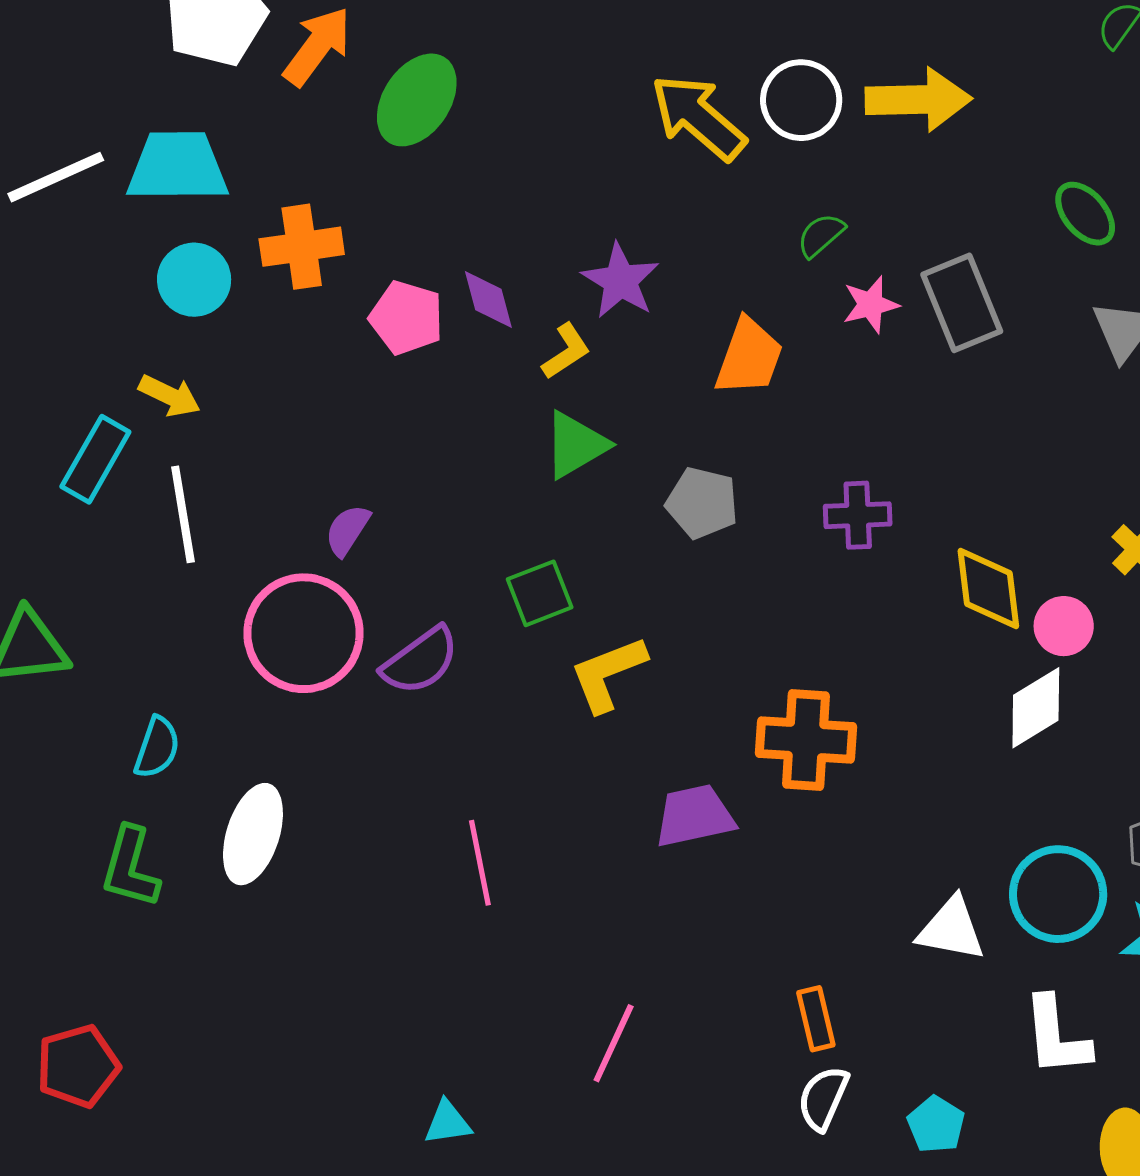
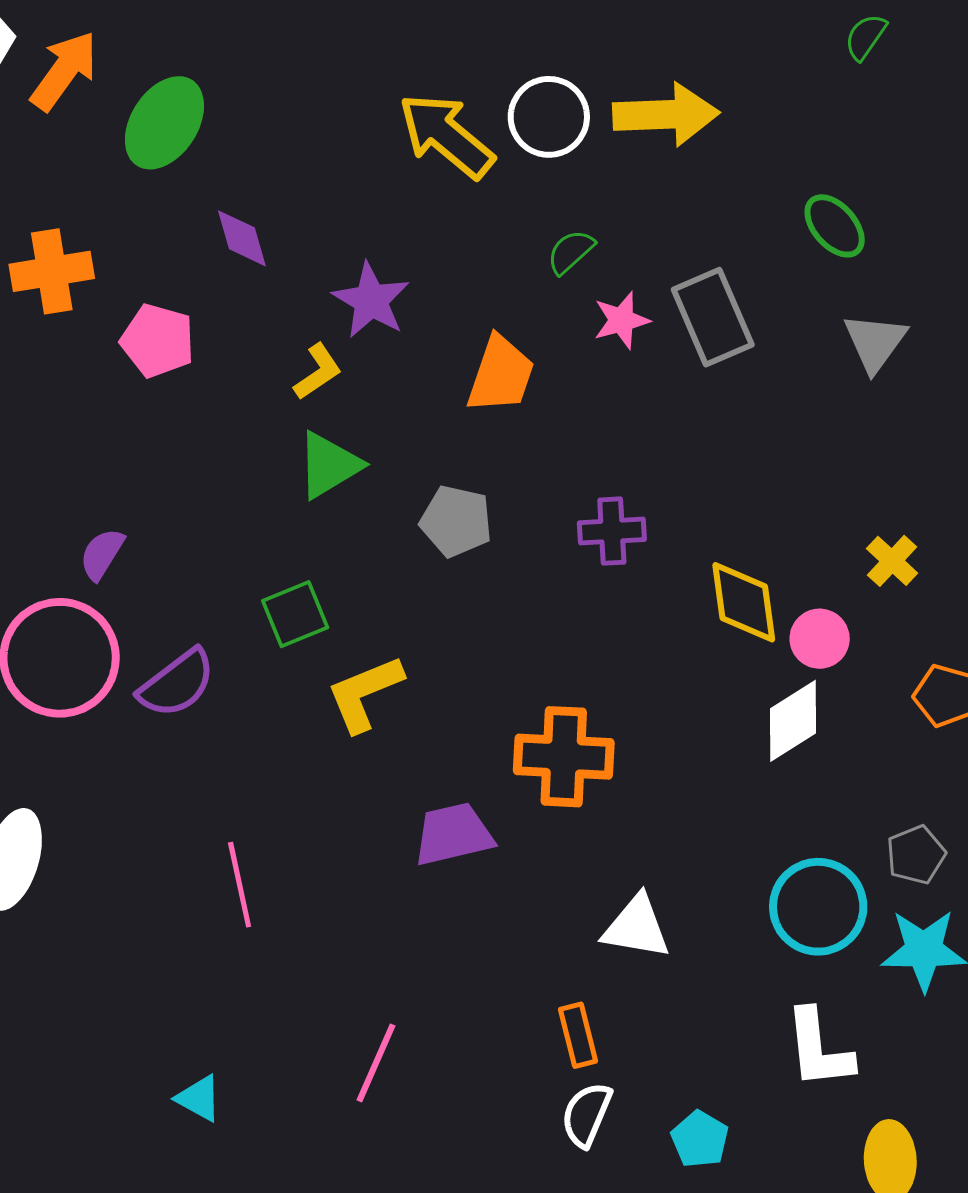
purple diamond: (488, 300) -> (242, 238), moved
white triangle: (951, 929) -> (636, 927), moved
cyan triangle: (448, 1123) -> (199, 1098), moved, turned 38

